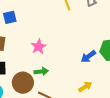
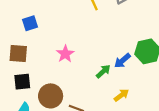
green arrow: (41, 71) -> (103, 71), moved, turned -32

